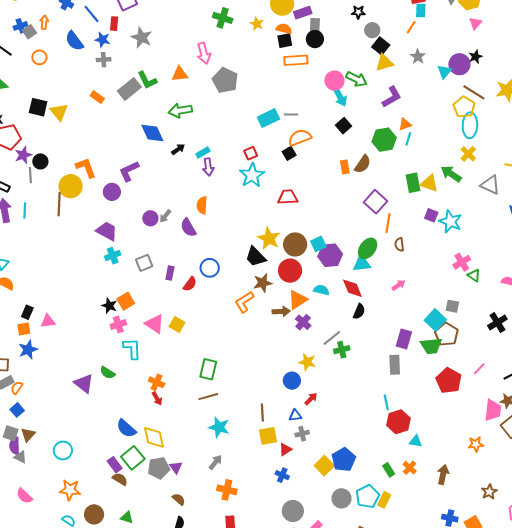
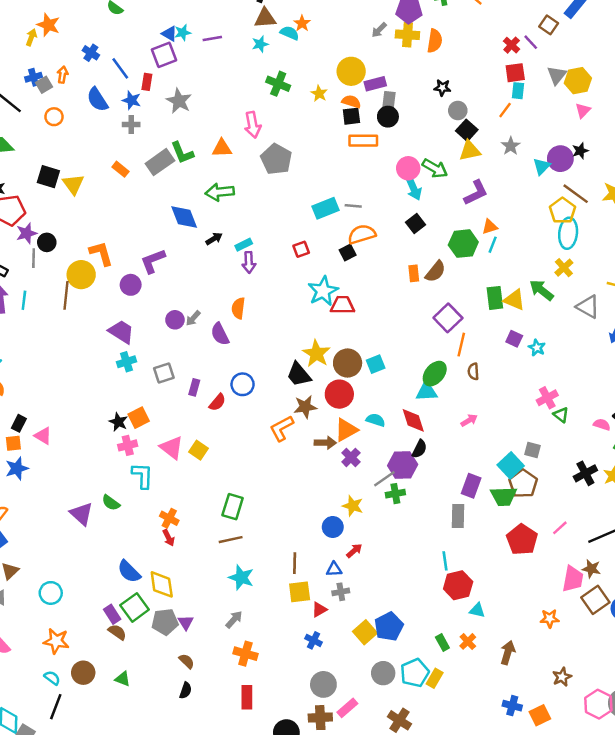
cyan star: (252, 175) -> (323, 291), moved
cyan star: (450, 221) -> (537, 348), size x0.6
purple hexagon: (330, 255) -> (403, 465), moved
pink triangle: (48, 321) -> (43, 436), turned 35

